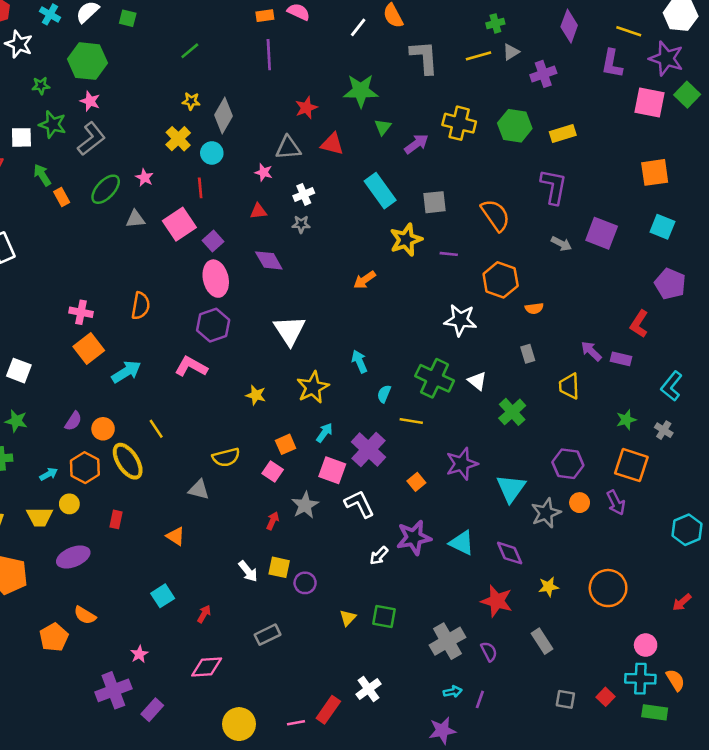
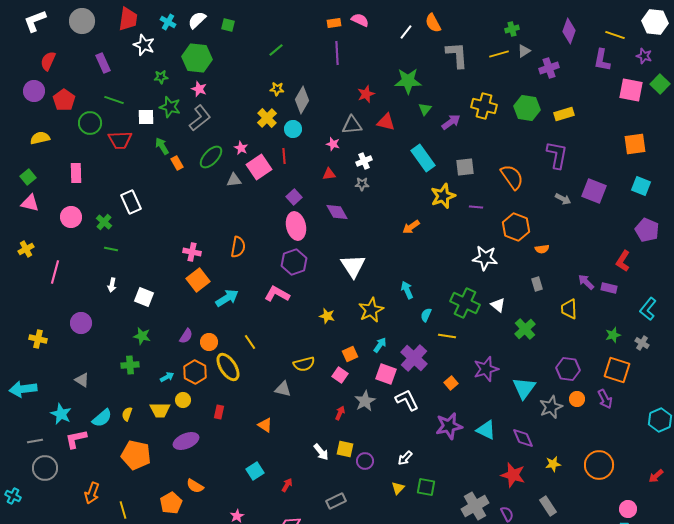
purple star: (666, 58) -> (644, 56), size x0.6
pink square: (179, 224) -> (259, 167), moved
white arrow: (379, 556) -> (405, 458), moved

